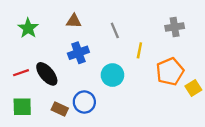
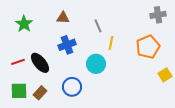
gray cross: (175, 27) -> (158, 15), moved
yellow line: (139, 50) -> (111, 43), moved
orange pentagon: (170, 72) -> (148, 47), moved
brown rectangle: (60, 109) -> (40, 93), moved, turned -72

